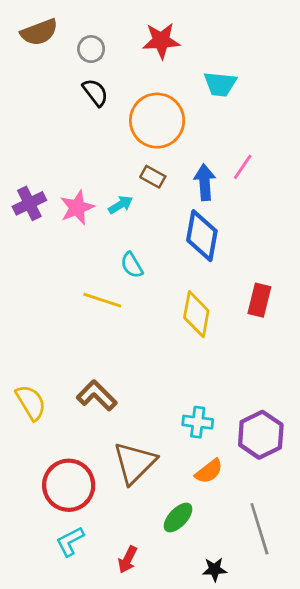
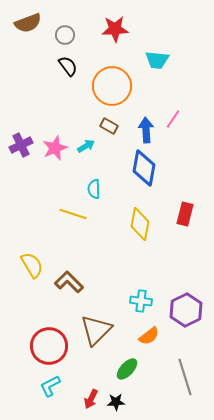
cyan semicircle: (132, 265) -> (94, 189), turned 30
yellow semicircle: (31, 403) -> (32, 265), moved
black star: (215, 569) -> (116, 402), moved

